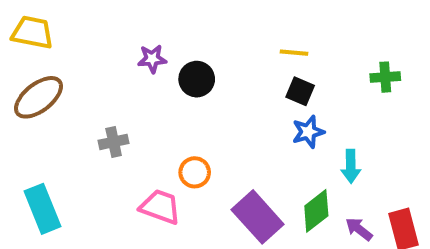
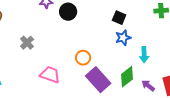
gray cross: (114, 142) -> (27, 43), turned -32
orange circle: (195, 172) -> (83, 58), moved

